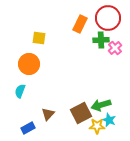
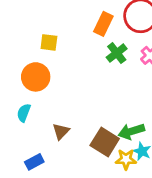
green cross: (101, 40) -> (117, 53), moved, turned -35
brown square: (81, 113) -> (105, 142), turned -30
brown triangle: (48, 114) -> (61, 131), moved

